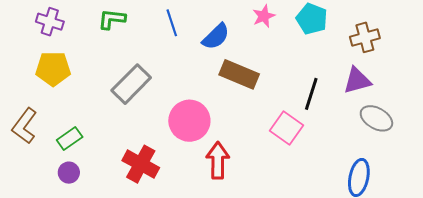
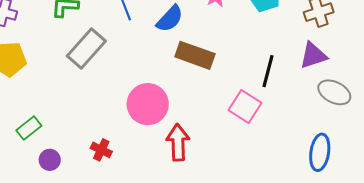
gray rectangle: (131, 84) -> (86, 49), moved
red cross: (141, 164) -> (101, 150), size x0.6
purple circle: (69, 173) -> (50, 160), moved

